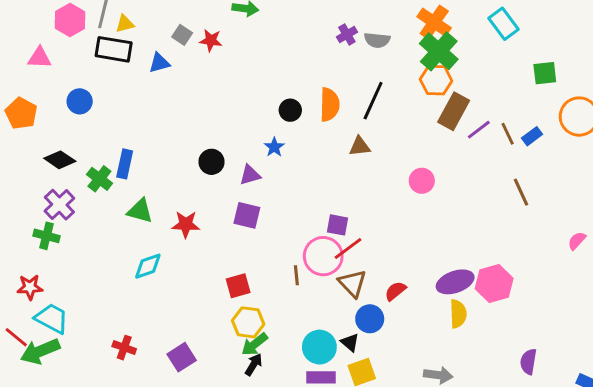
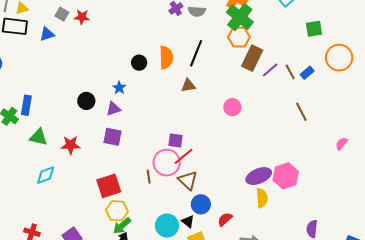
blue star: (274, 147) -> (119, 88), moved
red square: (238, 286) -> (109, 186), size x1.4
red semicircle: (395, 291) -> (225, 219), moved

